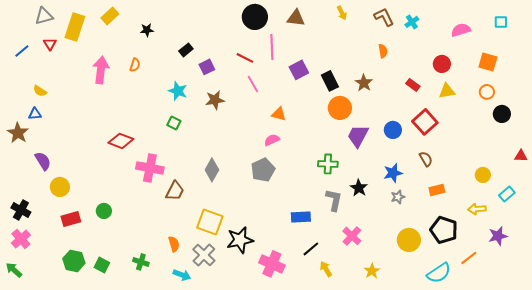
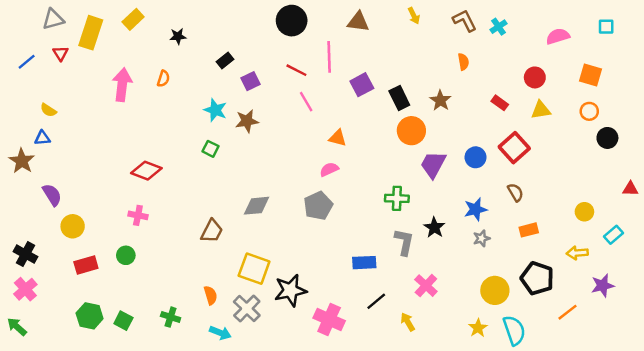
black circle: (255, 17) -> (292, 21), moved
brown star: (215, 100) -> (247, 121), moved
pink cross: (150, 168) -> (138, 215), moved, size x0.6
gray diamond: (212, 170) -> (257, 206), turned 55
yellow arrow: (326, 269) -> (408, 322), moved
yellow star: (372, 271) -> (478, 328), moved
cyan semicircle: (439, 273) -> (514, 330), moved, turned -75

